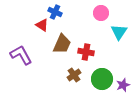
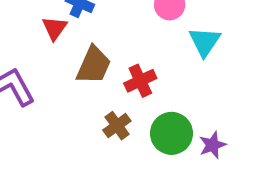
red triangle: (42, 25) -> (55, 28), turned 32
red cross: (86, 52) -> (140, 81), turned -35

